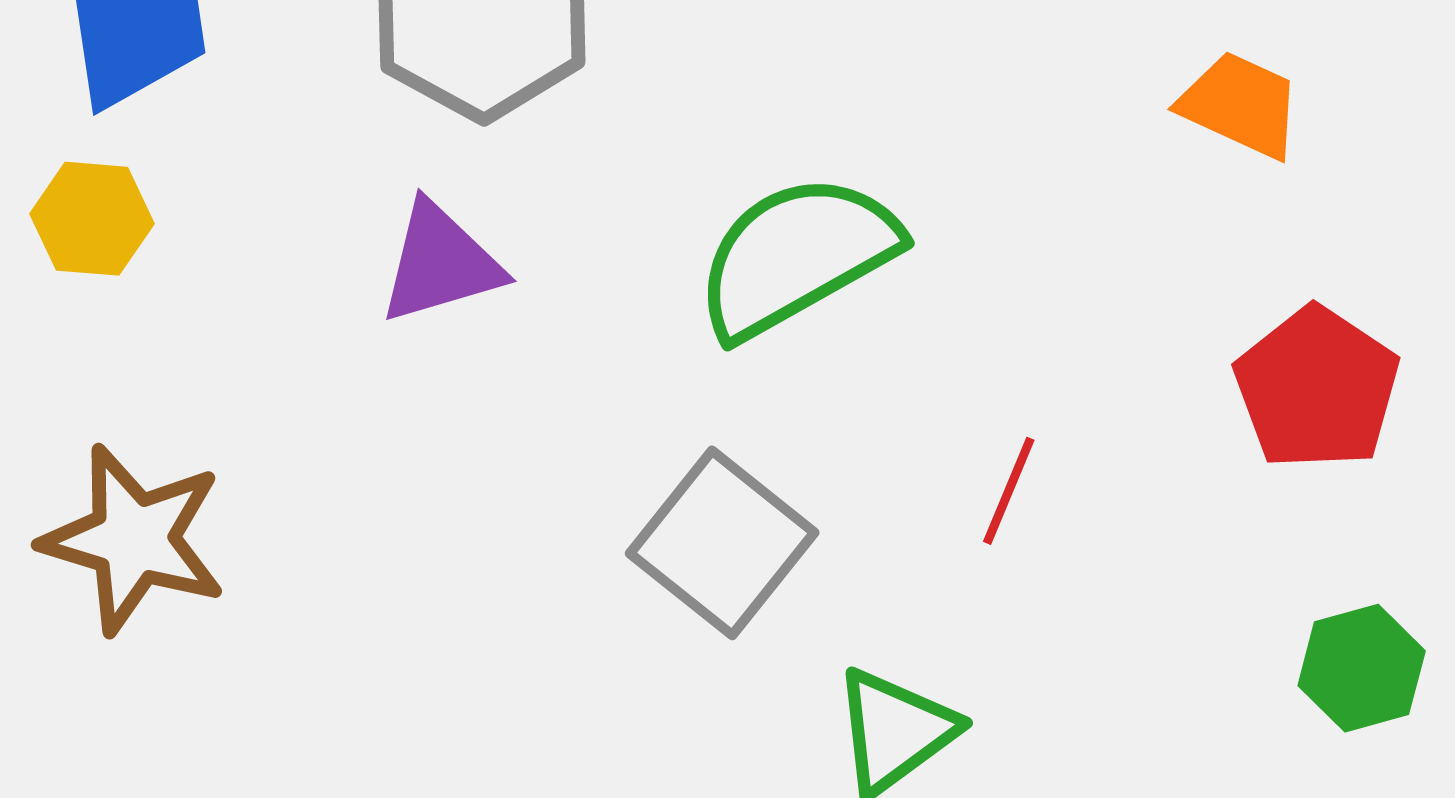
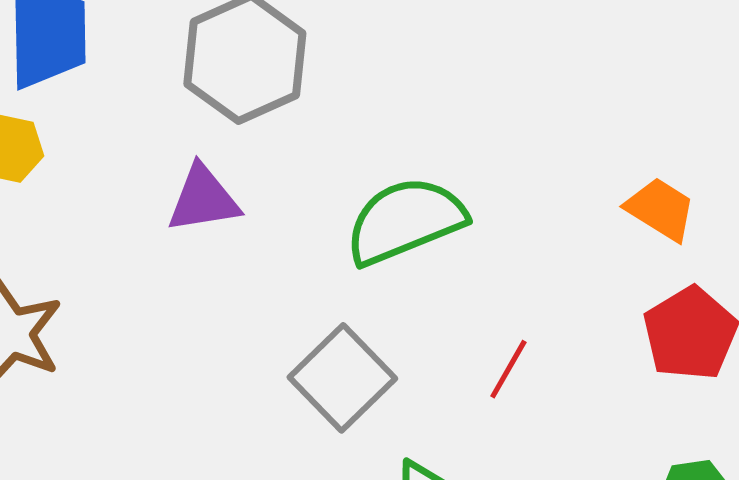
orange trapezoid: (1240, 105) -> (661, 209), moved

